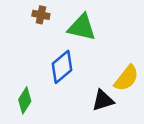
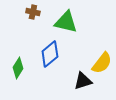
green diamond: (25, 100) -> (18, 68), moved

